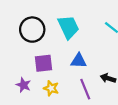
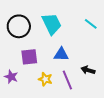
yellow star: (51, 88) -> (45, 79), moved

